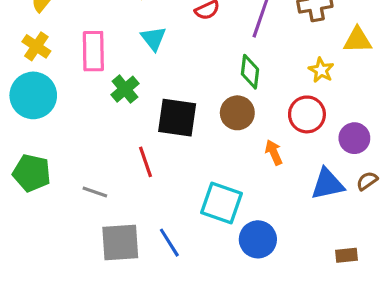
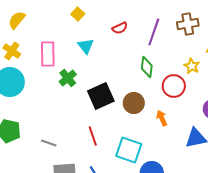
brown circle: (237, 113) -> (134, 103), moved
red circle: (307, 114) -> (174, 86), moved
black square: (177, 118) -> (101, 96), turned -32
red line: (146, 162) -> (93, 136), moved

